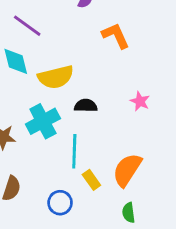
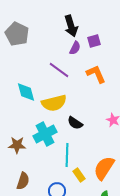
purple line: (27, 26) -> (59, 70), moved
black semicircle: (86, 106) -> (75, 123), turned -147

